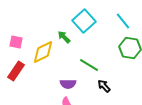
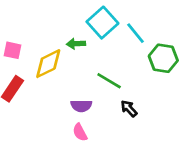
cyan line: (123, 21) -> (135, 33), moved
green arrow: (64, 37) -> (76, 44), turned -48

